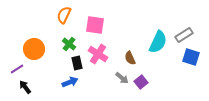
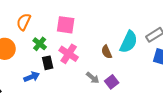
orange semicircle: (64, 15) -> (24, 22), moved
brown semicircle: (130, 58) -> (107, 52), moved
blue arrow: (70, 82) -> (32, 77), moved

